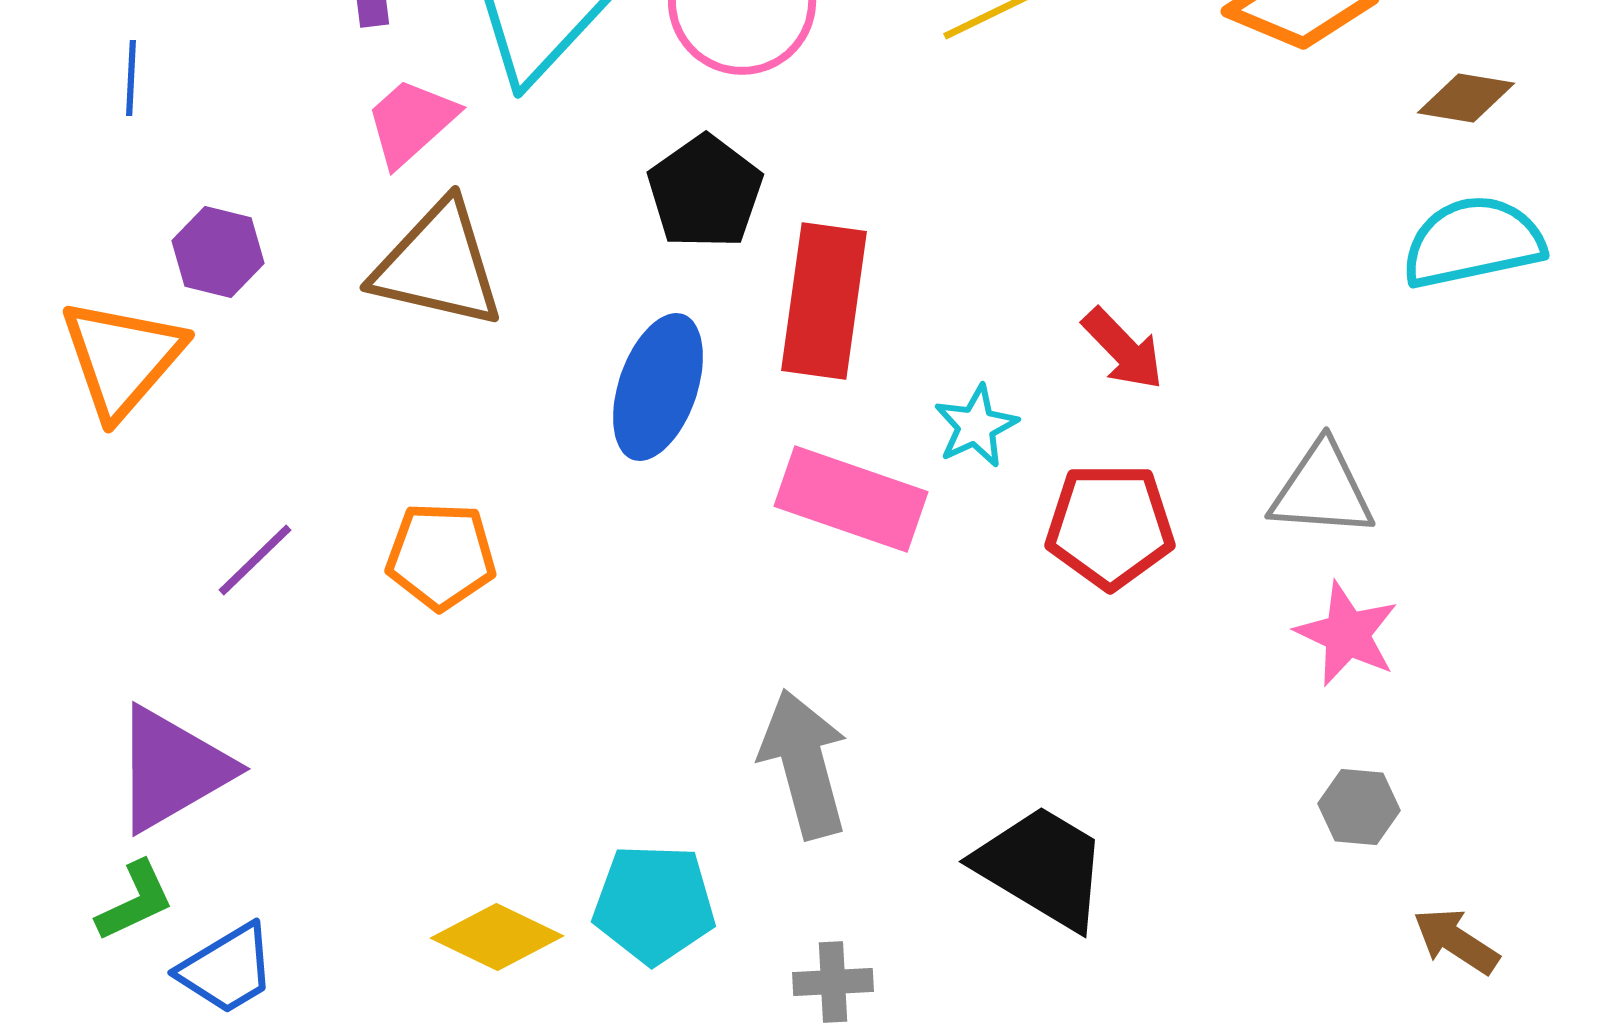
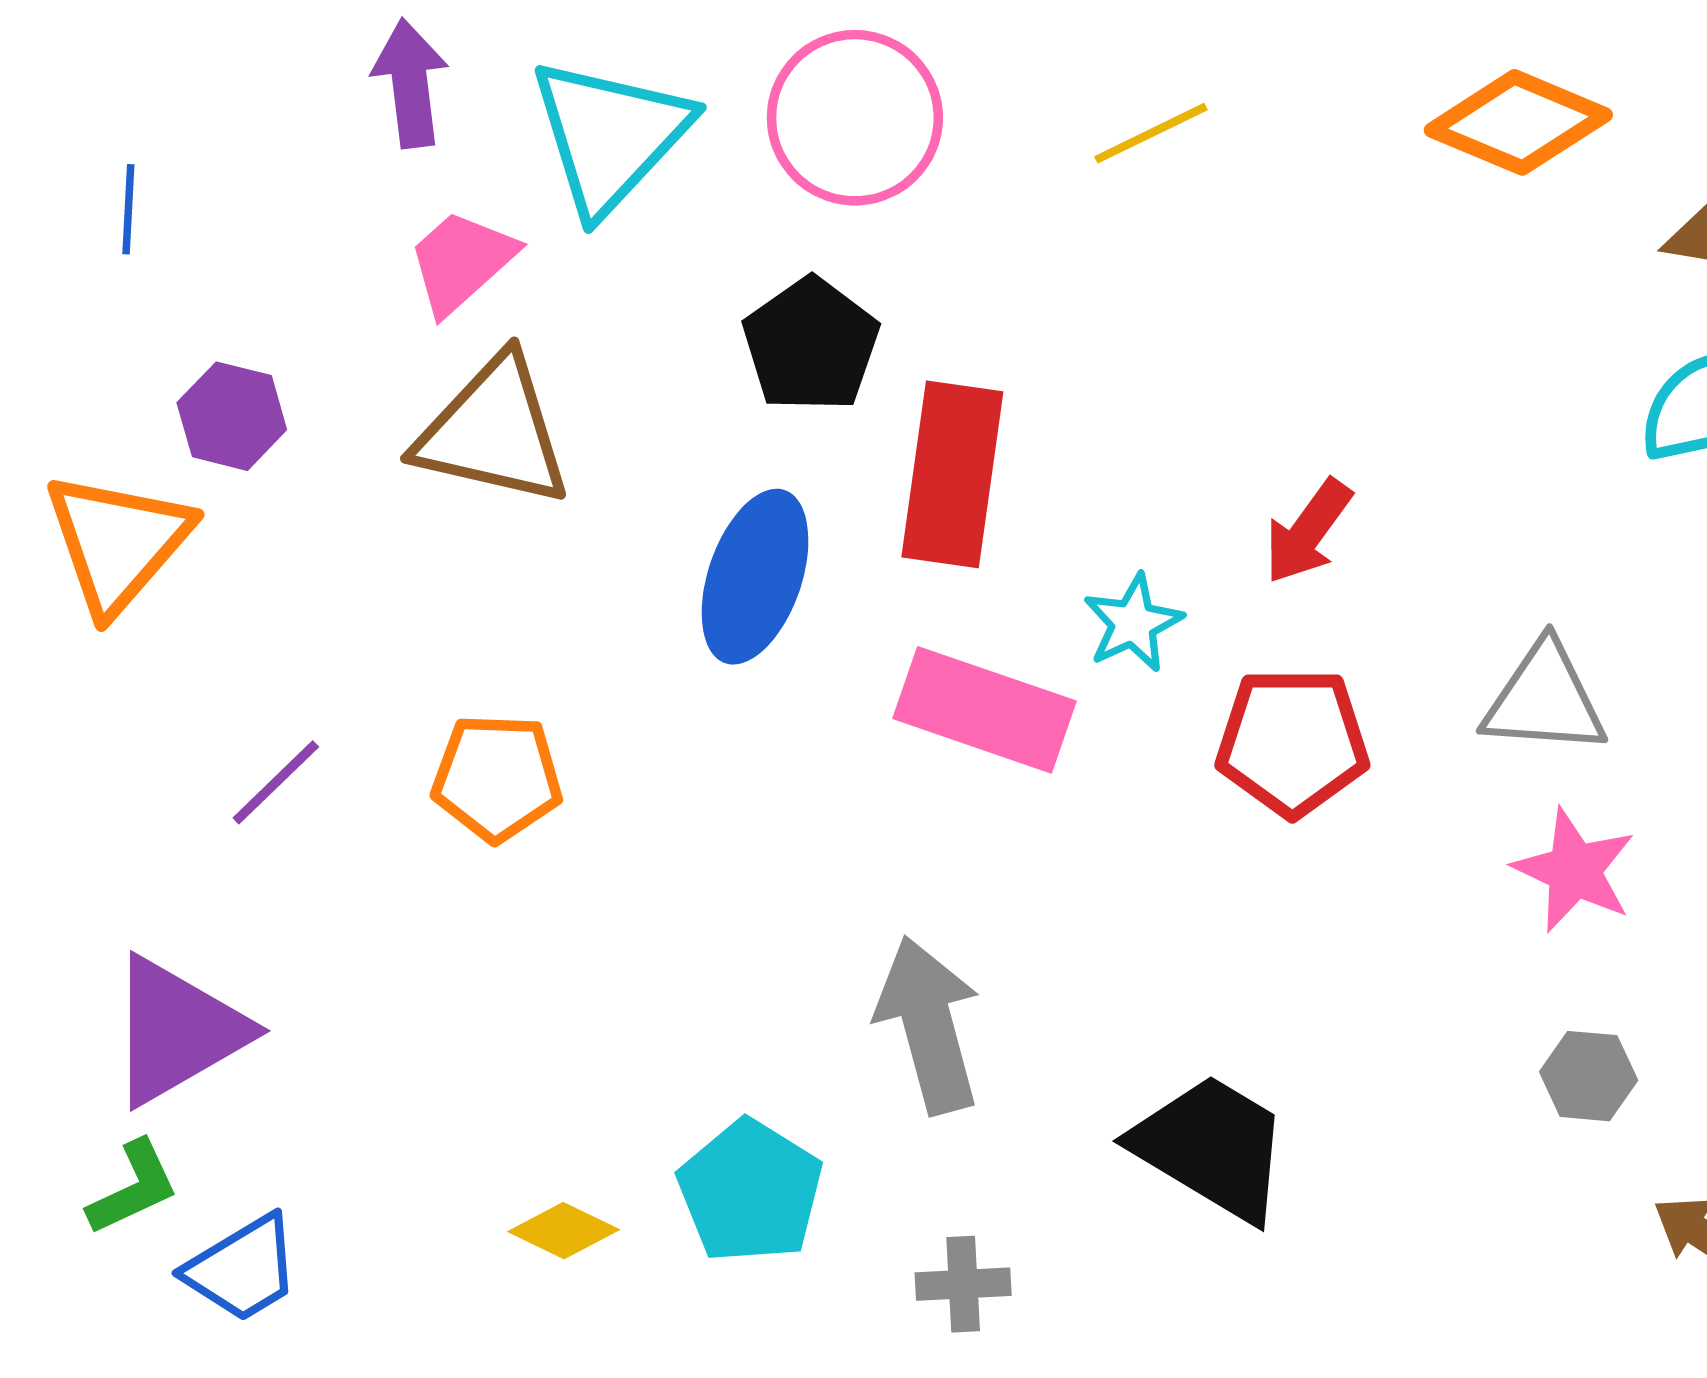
red arrow: (1123, 349) -> (1308, 531), turned 80
cyan pentagon: (654, 904) -> (750, 1191), turned 30
yellow diamond: (497, 937) -> (564, 1231), size x0.7

